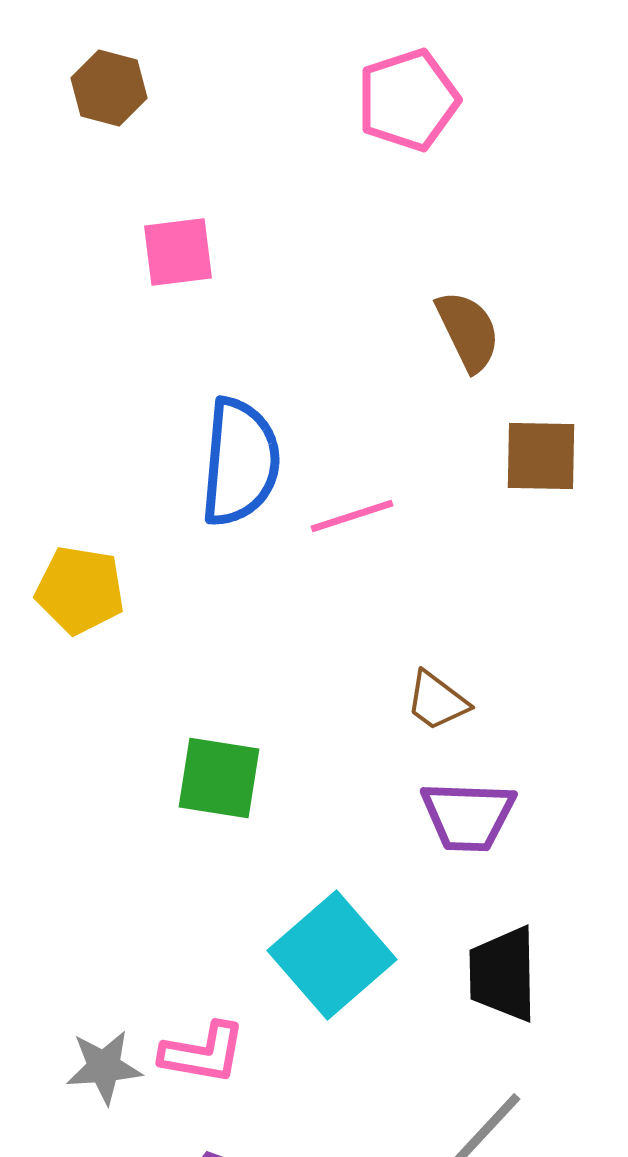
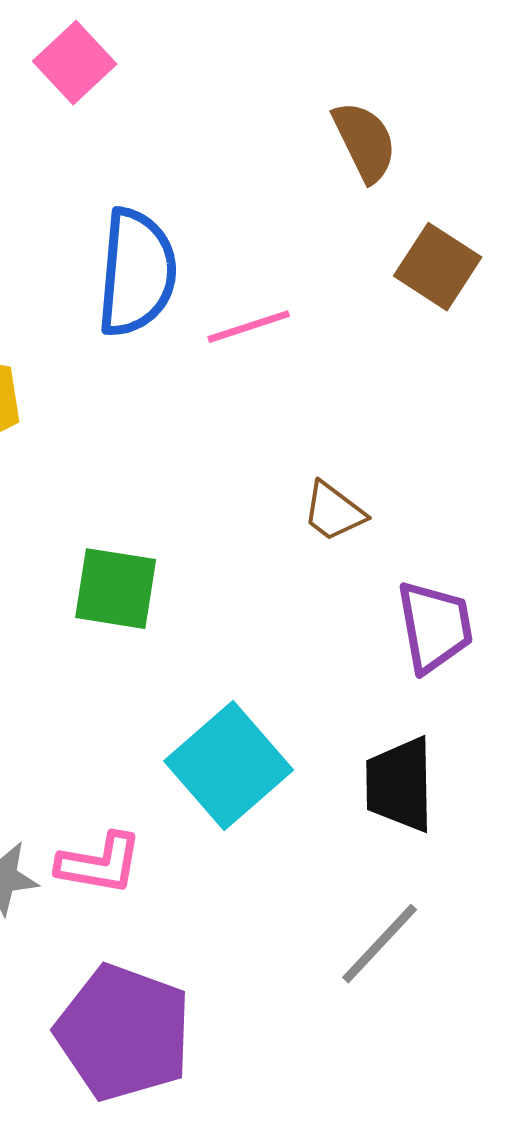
pink square: (178, 252) -> (75, 63), turned -36
brown square: (541, 456) -> (438, 267), turned 32
purple trapezoid: (468, 816) -> (435, 627), moved, turned -102

